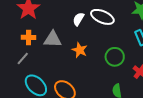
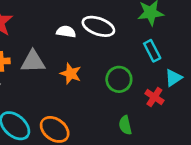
white semicircle: (78, 19) -> (66, 32), turned 72

